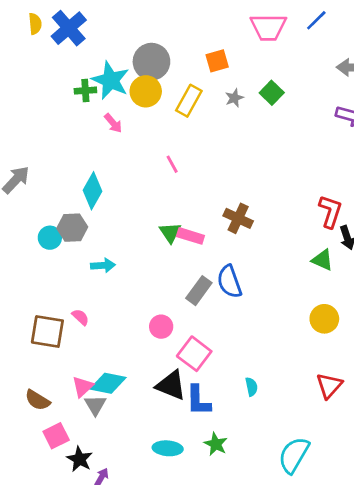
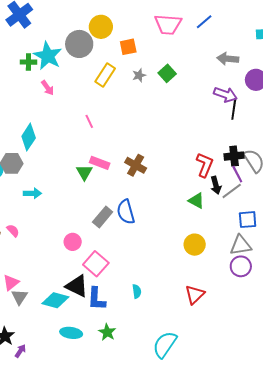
yellow circle: (146, 91) -> (101, 27), moved
pink rectangle: (190, 236) -> (100, 163), moved
cyan diamond: (108, 383) -> (55, 300), moved

